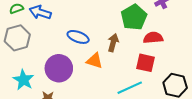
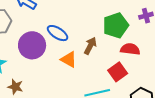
red square: (145, 63) -> (118, 72), turned 30
purple circle: (59, 68) -> (32, 45), moved

